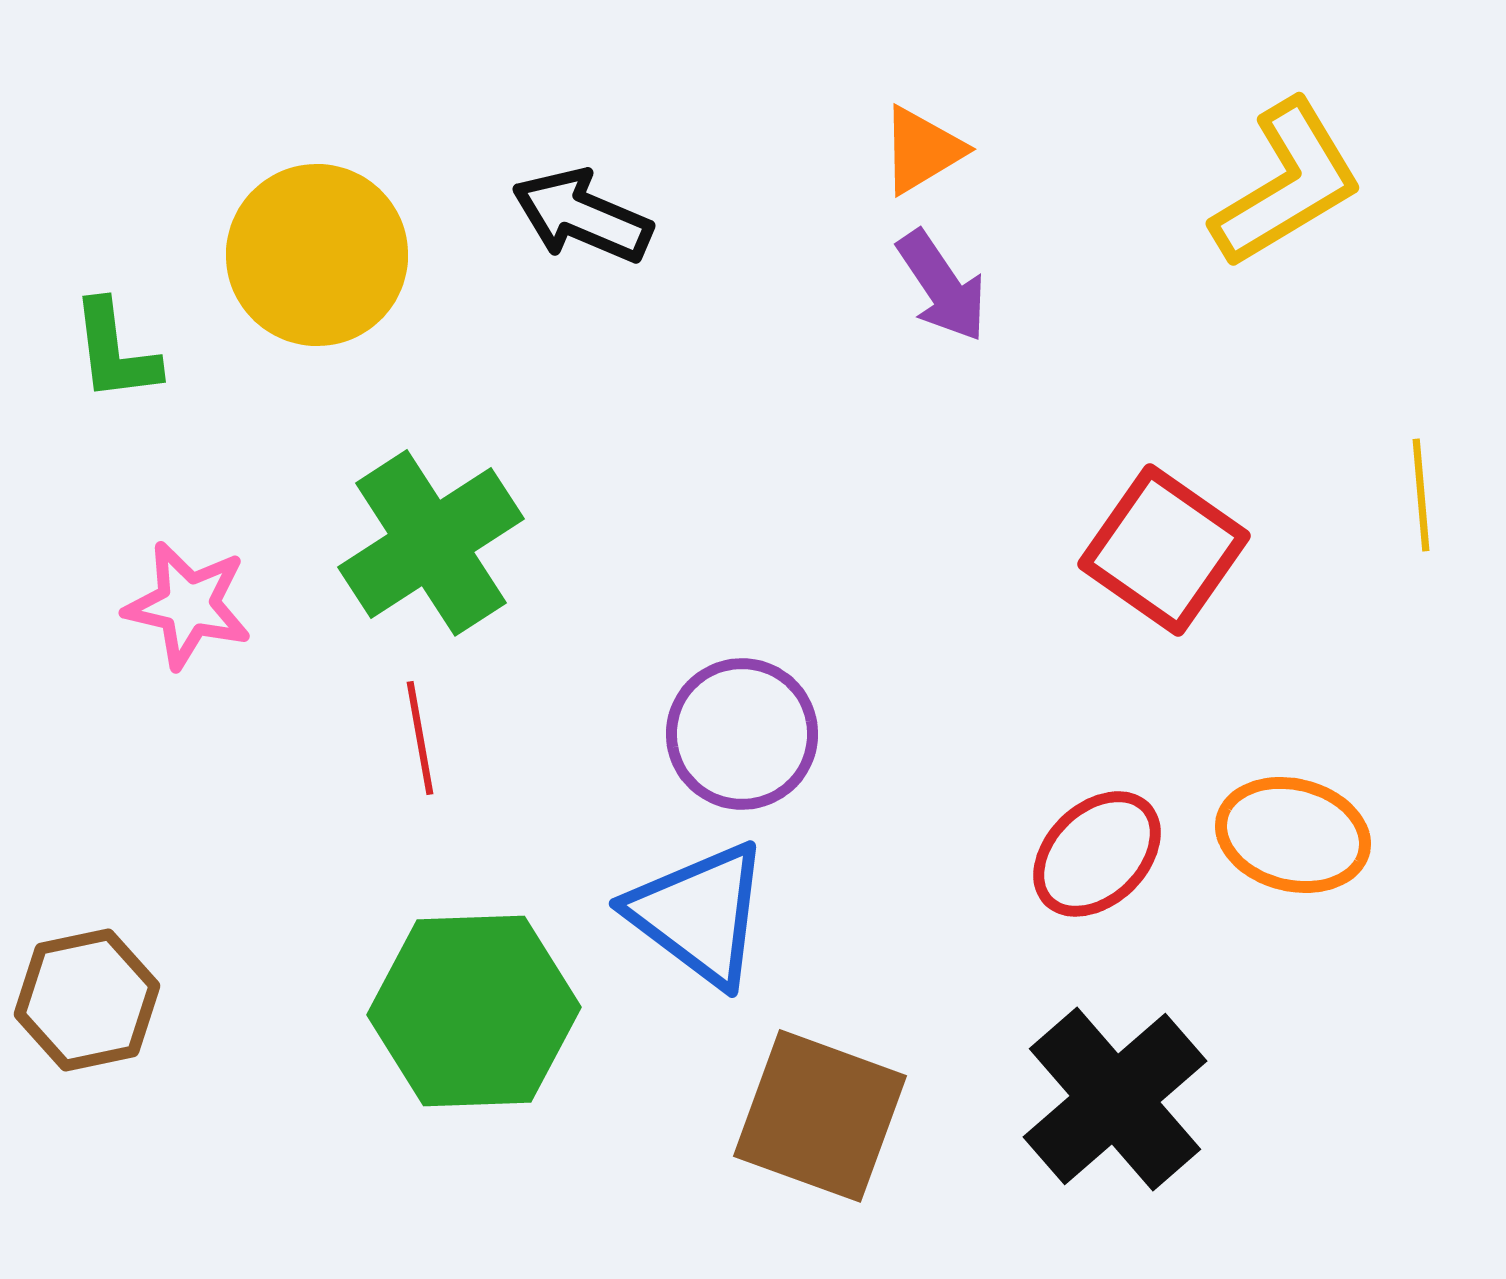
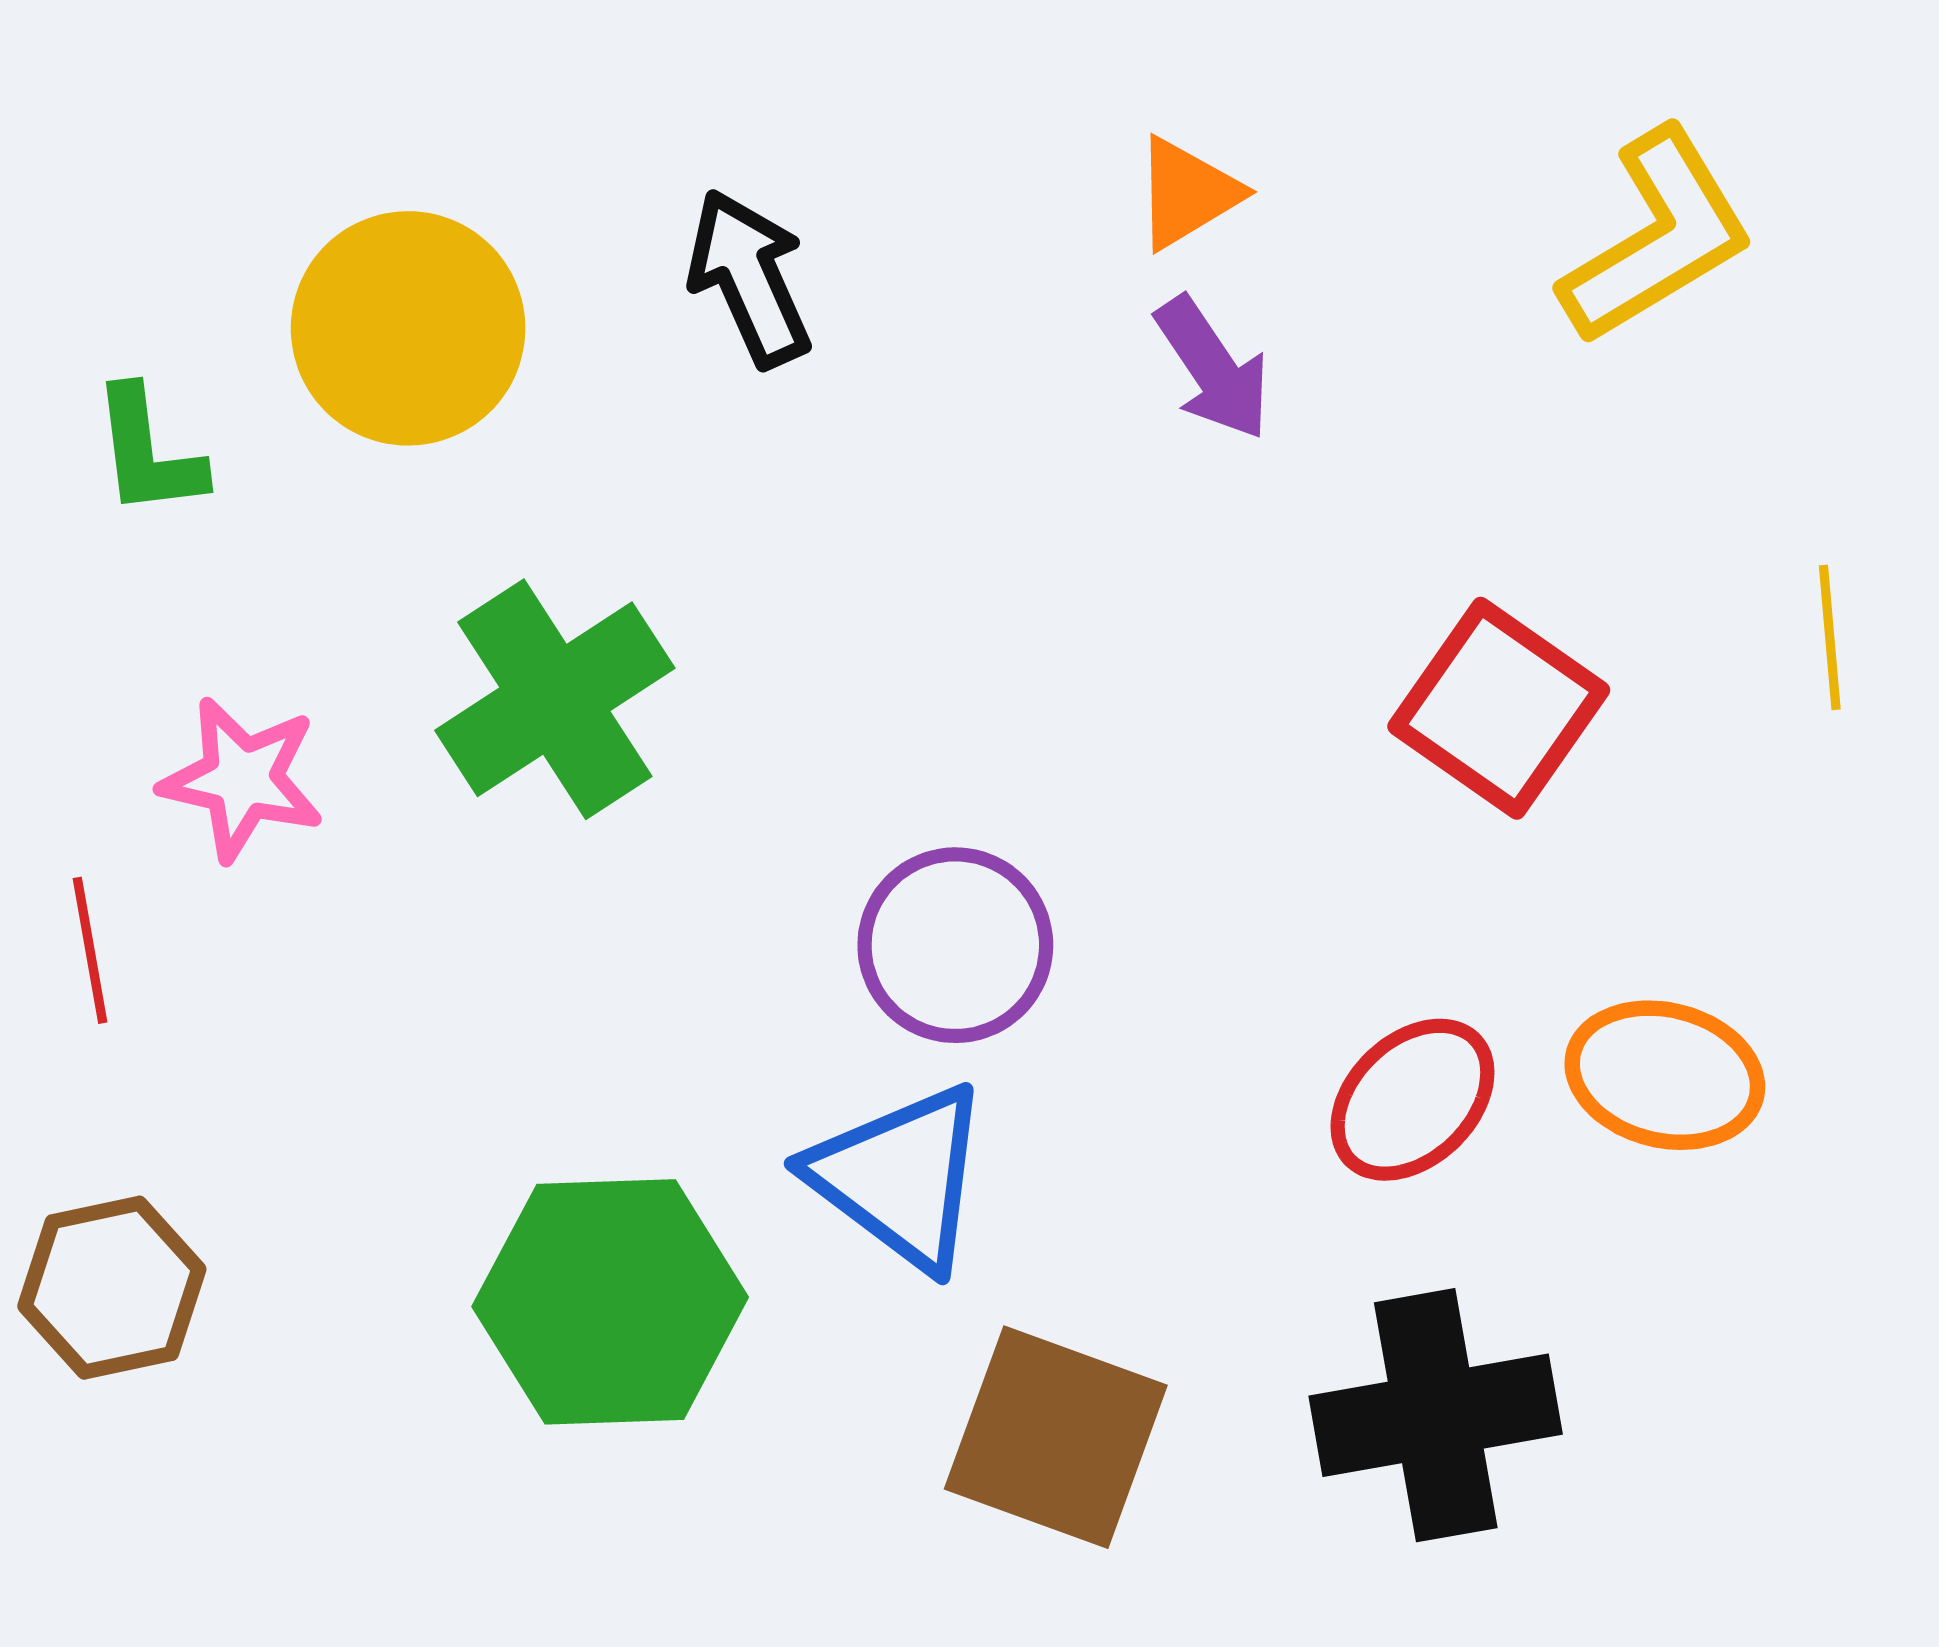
black arrow: (582, 216) -> (749, 278), turned 43
red line: (420, 738) -> (90, 950), moved
black cross: (1115, 1099) -> (1436, 1415), turned 31

